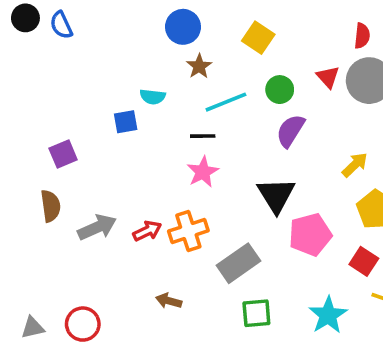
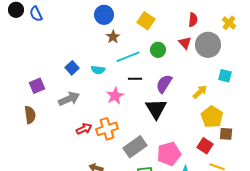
red semicircle: (362, 36) -> (193, 20), moved
cyan semicircle: (153, 97) -> (98, 70), moved
blue square: (126, 122) -> (72, 68), turned -32
purple semicircle: (290, 131) -> (164, 84), moved
black line: (203, 136) -> (135, 79), moved
gray arrow: (97, 227) -> (69, 99), moved
pink pentagon: (310, 235) -> (169, 154), moved

